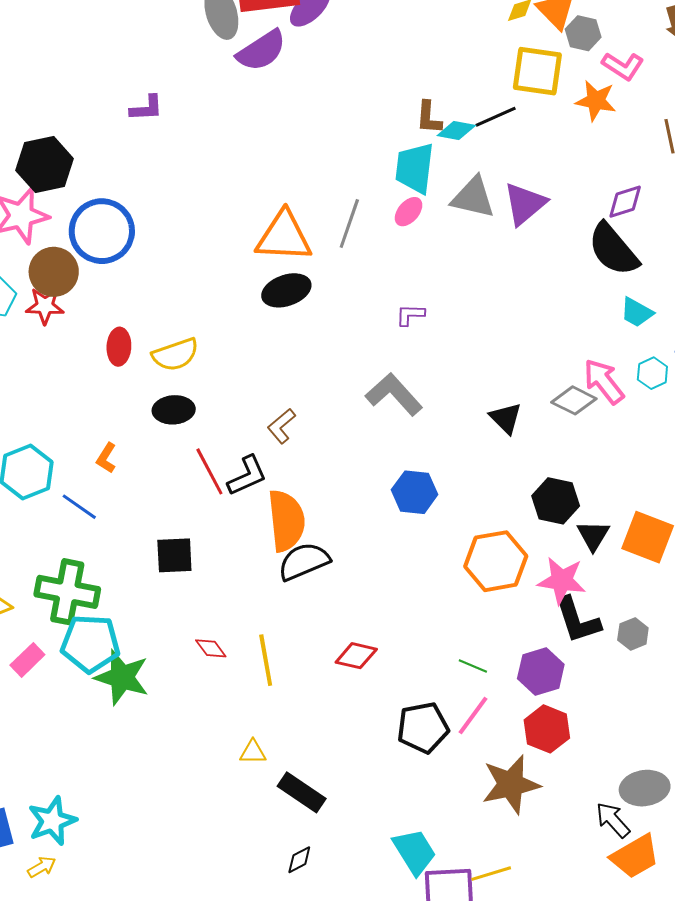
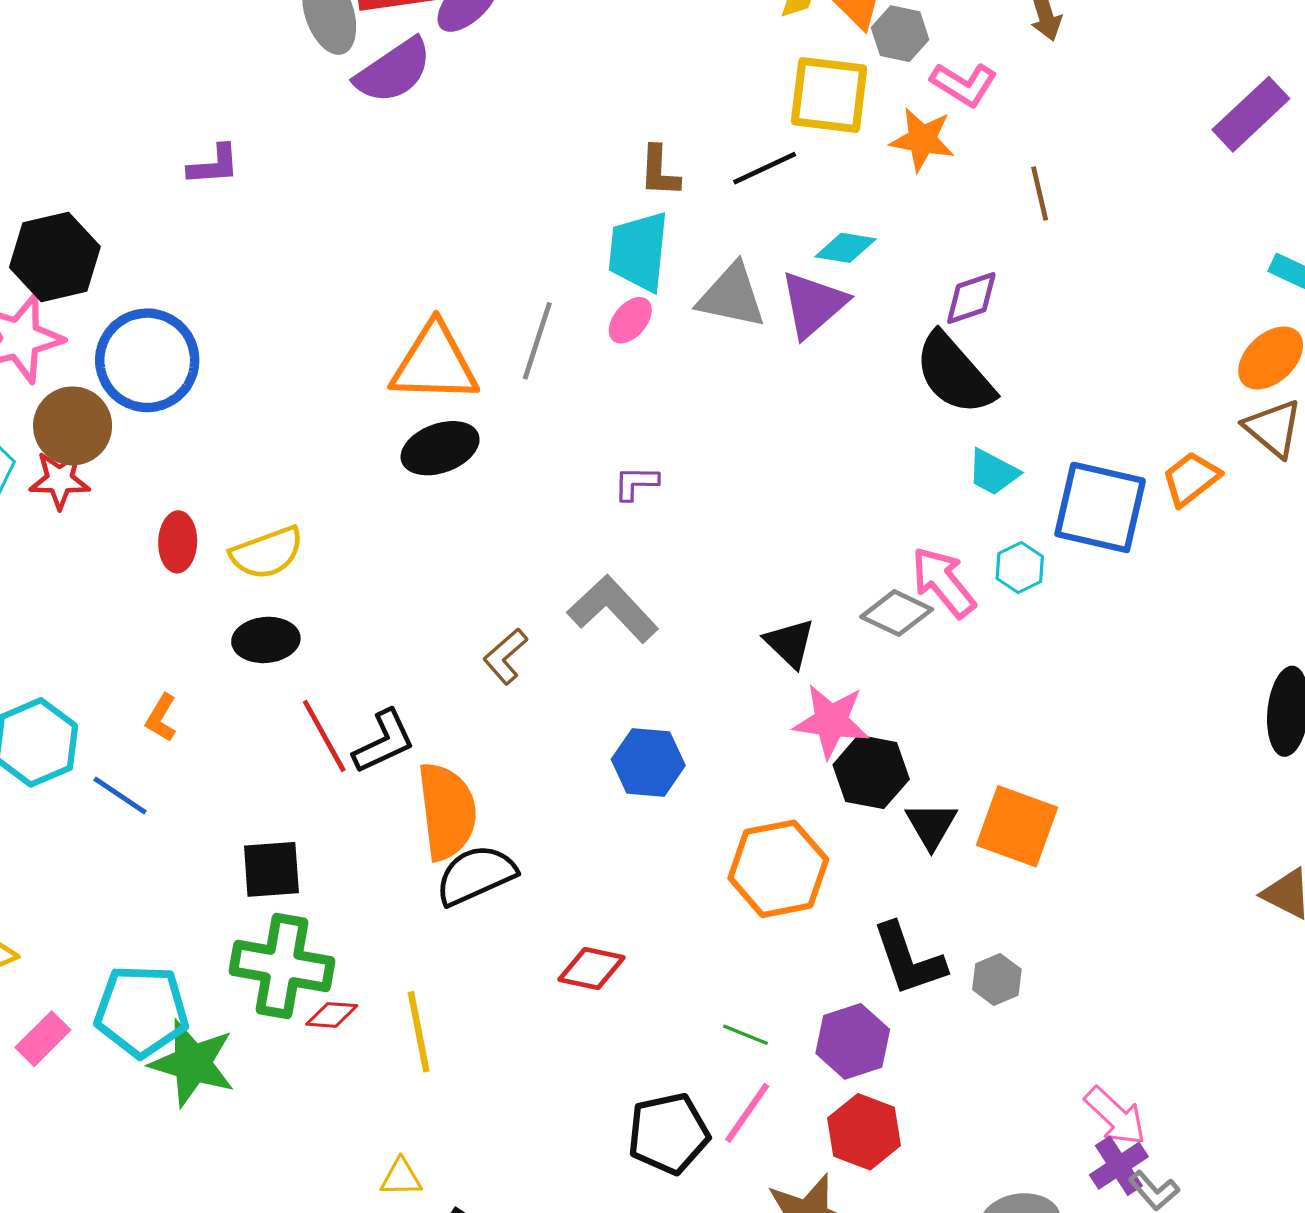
cyan diamond: (456, 130) -> (846, 248), moved
brown L-shape: (281, 426) -> (505, 656), moved
pink star: (562, 581) -> (831, 721), moved
green cross: (67, 592) -> (282, 966), moved
red diamond: (211, 648) -> (332, 1015), turned -48
red diamond: (356, 656) -> (592, 968), moved

